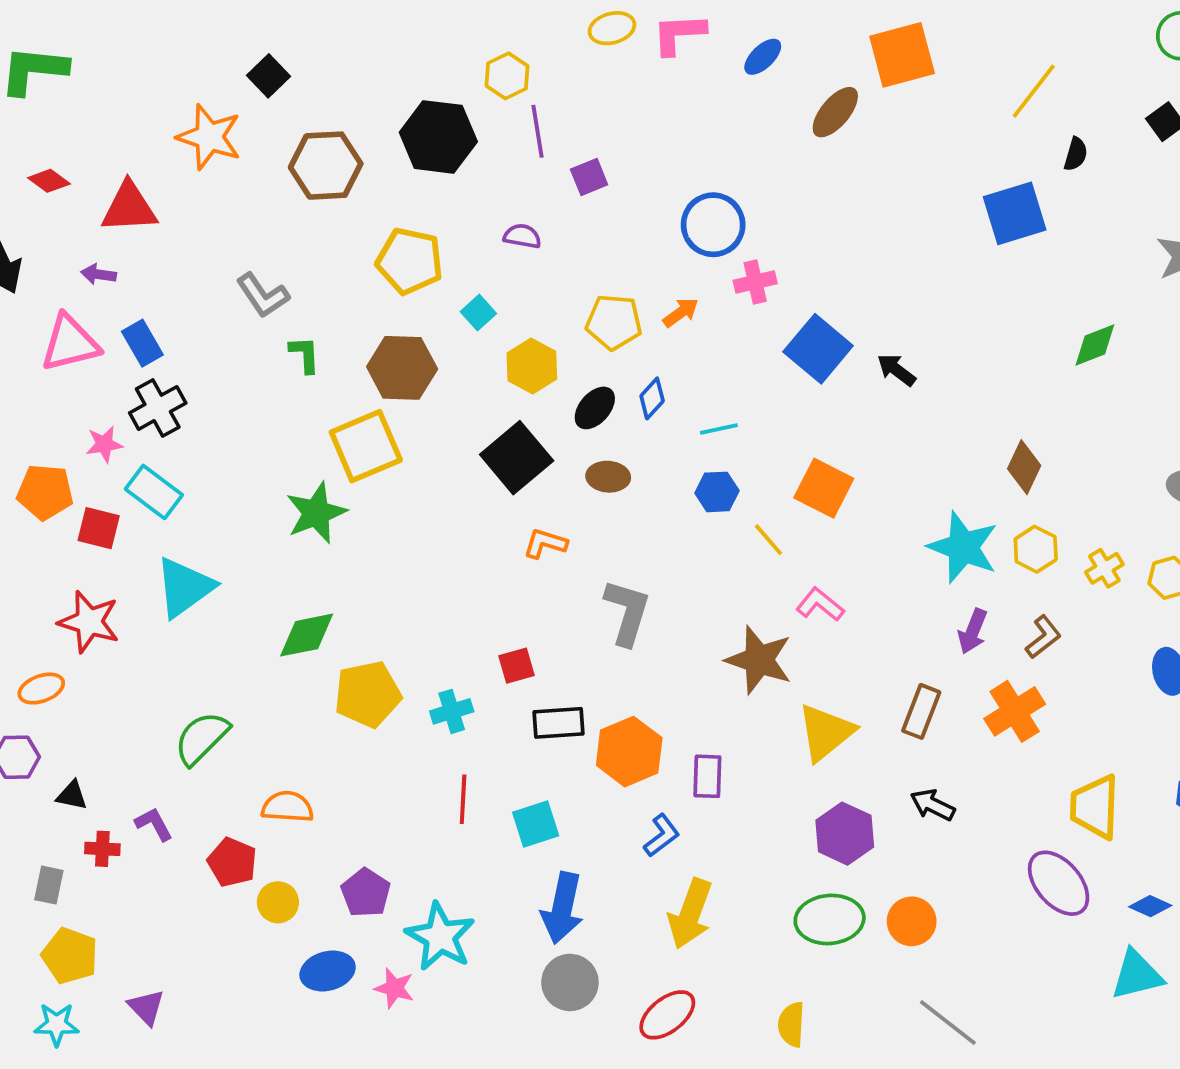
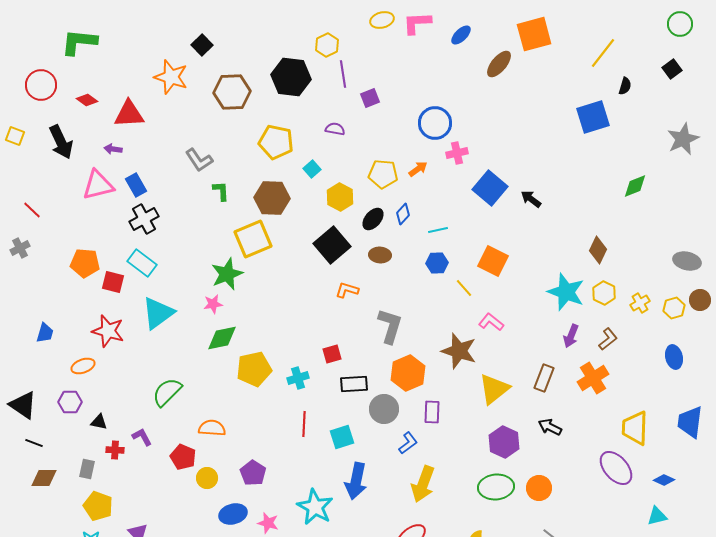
pink star: (104, 444) -> (213, 304), moved
orange hexagon: (629, 752) -> (408, 373), moved
cyan star: (440, 937) -> (315, 507), moved
cyan triangle: (1137, 975) -> (657, 516), size x0.7
gray circle: (570, 982) -> (384, 409), moved

